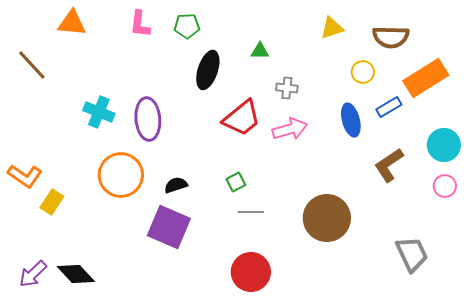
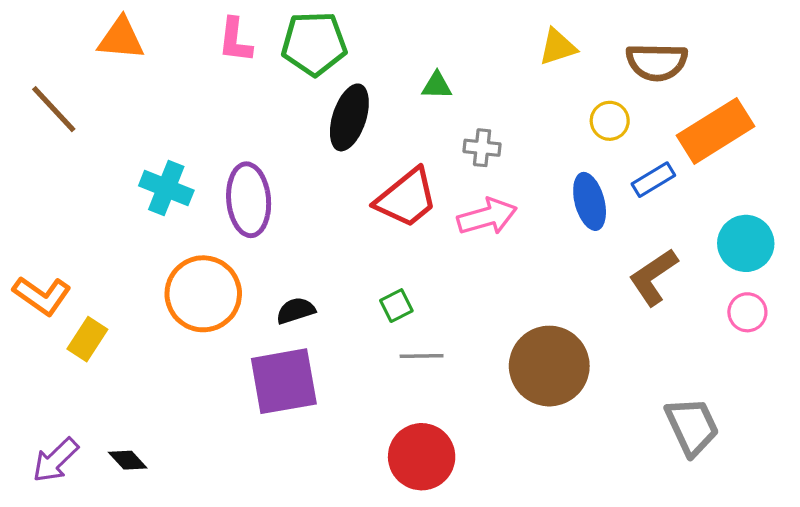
green pentagon: (187, 26) -> (314, 44), size x1.5
purple square: (169, 227) -> (284, 381), turned -33
black diamond: (76, 274) -> (128, 460), size x0.6

